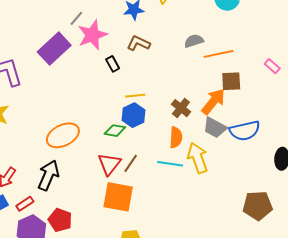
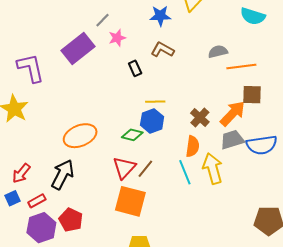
pink star: (92, 35) -> (117, 38), size x0.6
gray trapezoid: (215, 128) -> (232, 140), turned 130
cyan line: (170, 164) -> (185, 172), turned 55

